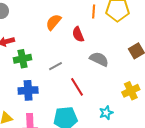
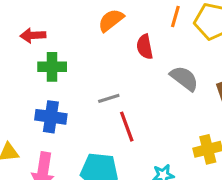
gray semicircle: (99, 59) -> (184, 78), moved
gray line: (56, 66) -> (109, 98), moved

